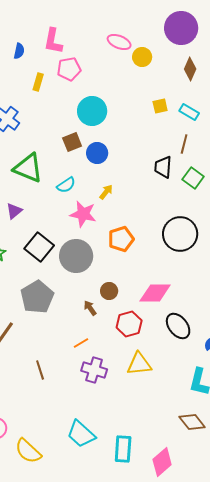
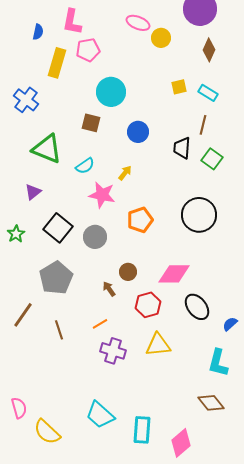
yellow rectangle: (38, 82) -> (57, 63), size x1.6
brown square: (72, 142) -> (91, 123), turned 36
blue circle: (97, 153) -> (138, 132), moved
gray circle: (76, 256) -> (95, 237), size x0.7
brown line: (40, 370) -> (59, 330), moved

